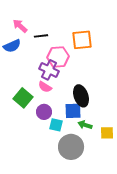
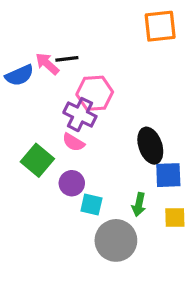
pink arrow: (20, 26) -> (47, 64), moved
orange square: (82, 40) -> (160, 26), moved
black ellipse: (81, 96) -> (150, 146), moved
blue square: (73, 111) -> (168, 175), moved
green arrow: (85, 125) -> (139, 204), turned -96

